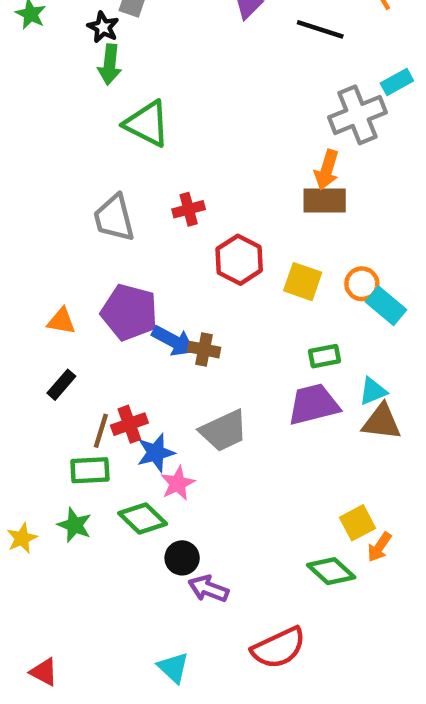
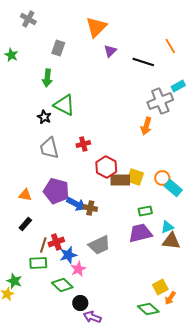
black star: (103, 27) -> (44, 117), moved
brown rectangle: (325, 200) -> (120, 180), moved
green star: (75, 525) -> (14, 281), moved

